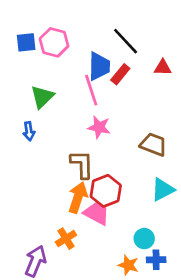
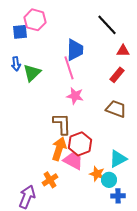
black line: (126, 41) -> (107, 25), moved
pink hexagon: (54, 42) -> (35, 20), moved
red rectangle: (120, 74) -> (117, 75), moved
blue arrow: (29, 131) -> (16, 64), moved
cyan triangle: (163, 190) -> (118, 159), moved
orange star: (128, 265) -> (97, 174), moved

